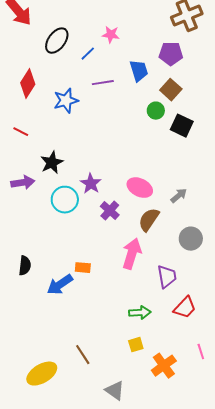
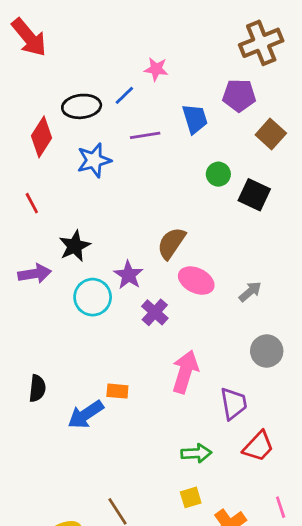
black ellipse: (57, 41) -> (82, 106), moved, turned 48
brown square: (171, 90) -> (271, 134), moved
red line: (21, 132) -> (32, 203), turned 35
brown semicircle: (149, 220) -> (171, 243), moved

